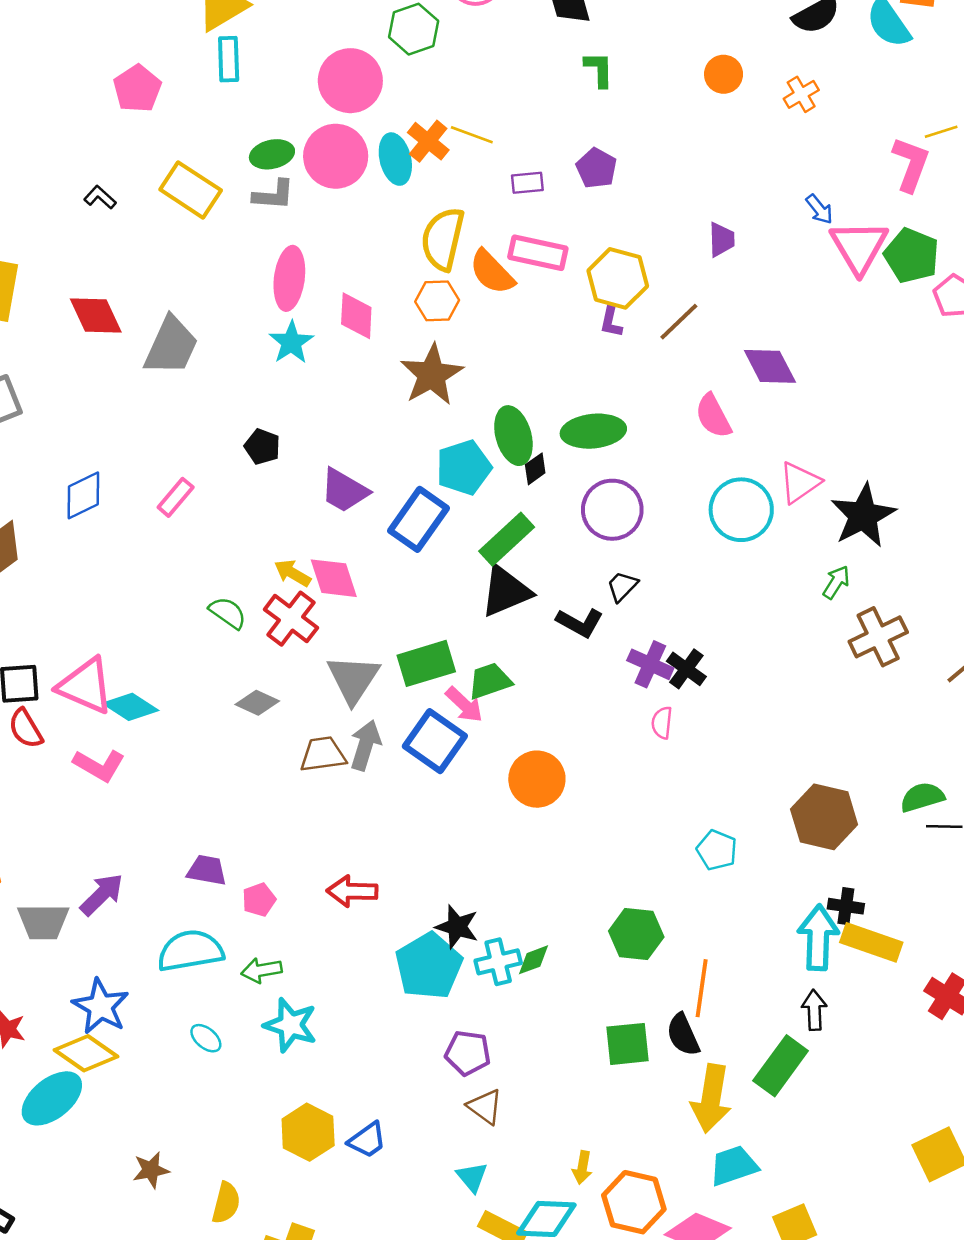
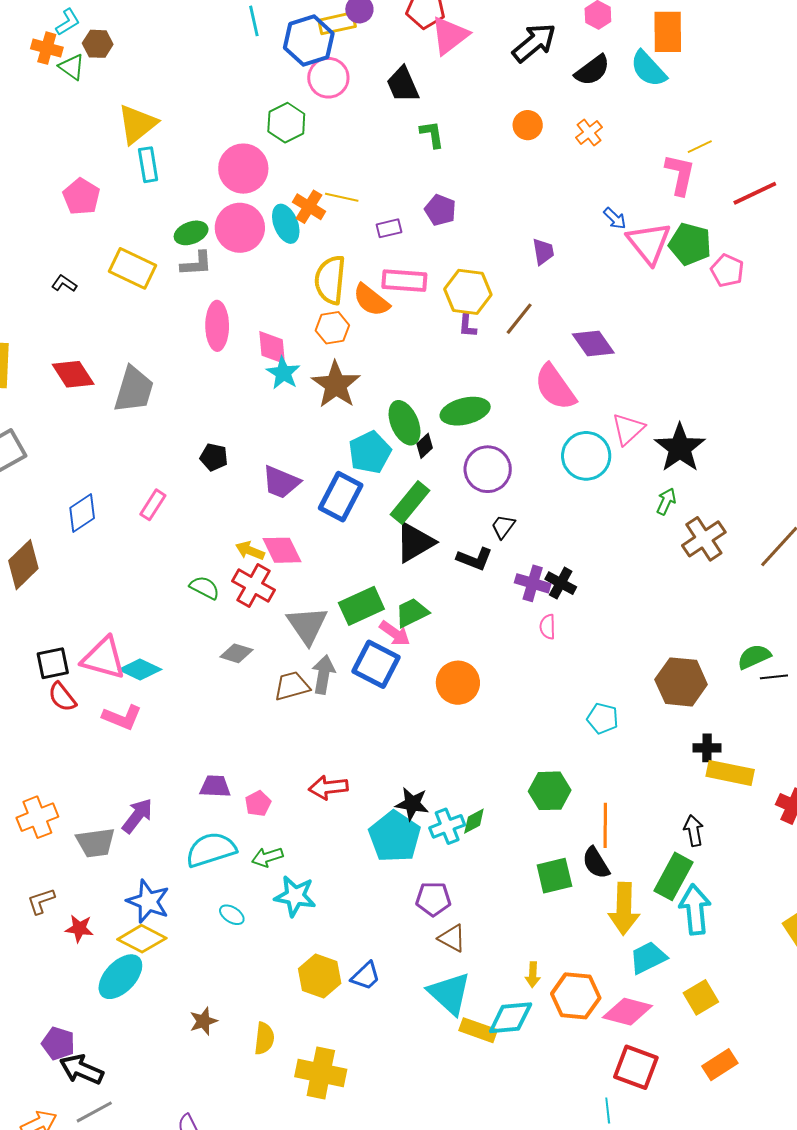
cyan star: (291, 342) -> (283, 373), moved
pink semicircle: (713, 416) -> (555, 387), size x1.4
cyan arrow: (818, 938) -> (695, 910), moved
cyan triangle: (472, 1177) -> (449, 993), size x1.8

